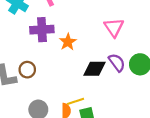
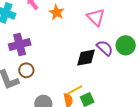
purple cross: (42, 30) -> (20, 44), moved
orange star: (68, 42) -> (57, 12), moved

